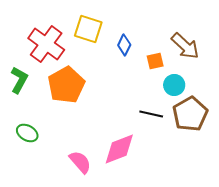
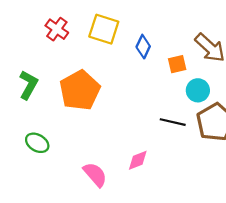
red cross: (46, 44) -> (57, 29), moved, size x0.6
pink diamond: (119, 149) -> (138, 160), size x0.6

